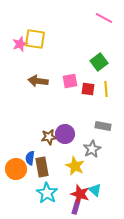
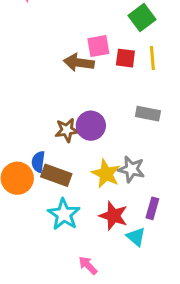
brown arrow: (38, 81) -> (79, 63), moved
gray star: (92, 149) -> (131, 169), moved, turned -30
brown rectangle: (42, 167) -> (56, 175), turned -60
cyan triangle: (95, 190) -> (136, 237), moved
purple rectangle: (76, 207) -> (152, 208), moved

